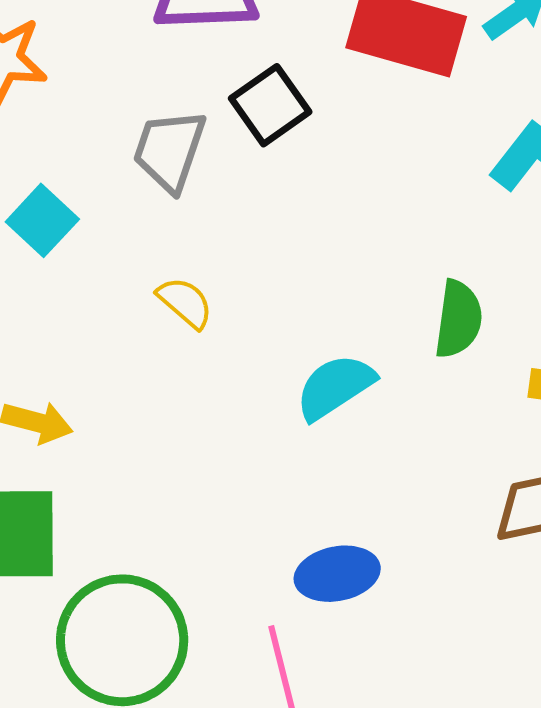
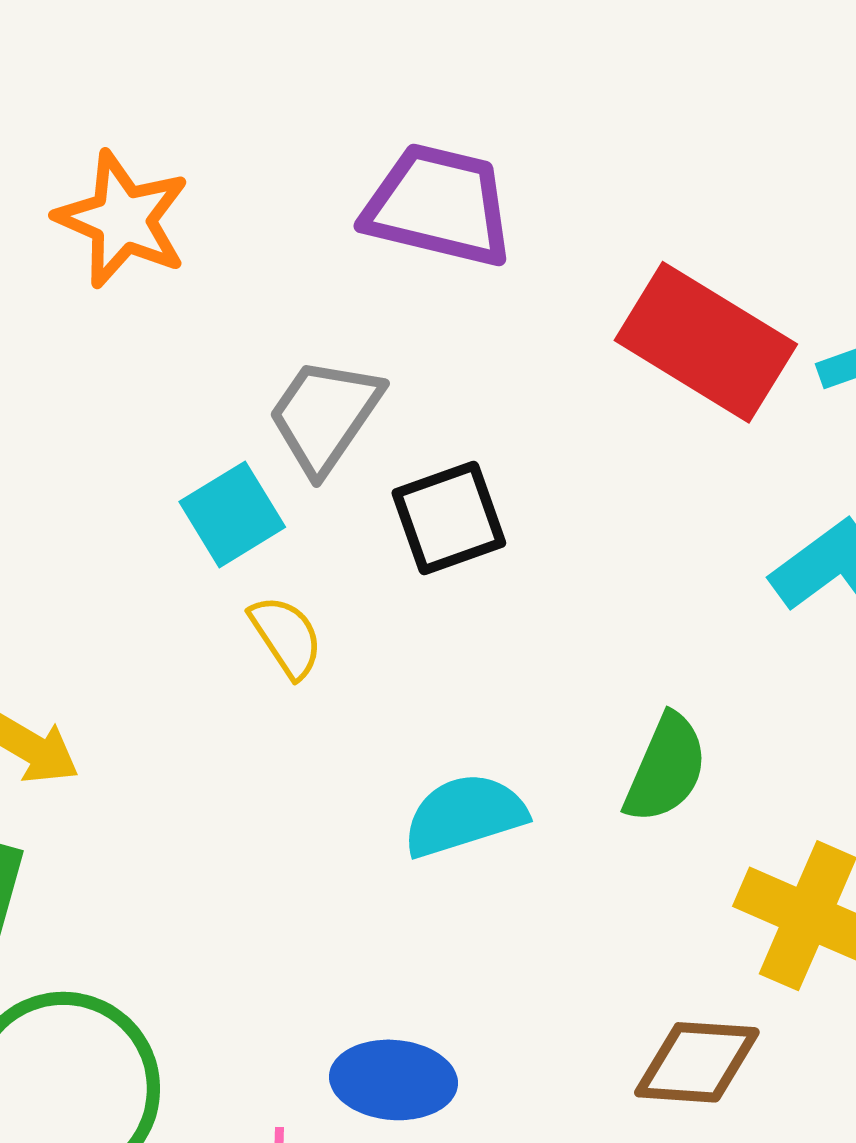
black square: (270, 105) -> (449, 518), moved
cyan square: (42, 220) -> (232, 514), moved

